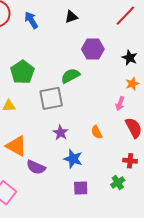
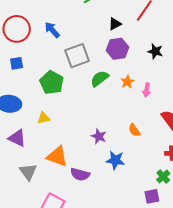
black triangle: (71, 17) -> (115, 24), moved
orange star: (132, 84) -> (127, 82), moved
gray square: (51, 98) -> (77, 56), moved
pink arrow: (120, 104) -> (147, 90), moved
purple square: (81, 188) -> (152, 196), moved

